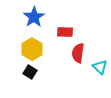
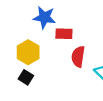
blue star: (34, 17) -> (44, 17), moved, turned -30

